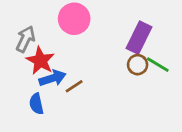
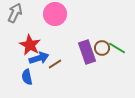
purple rectangle: (139, 38) -> (87, 52), moved, turned -45
gray arrow: (26, 39) -> (15, 13), moved

